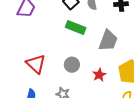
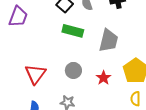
red triangle: (36, 64) -> (35, 74), turned 30

